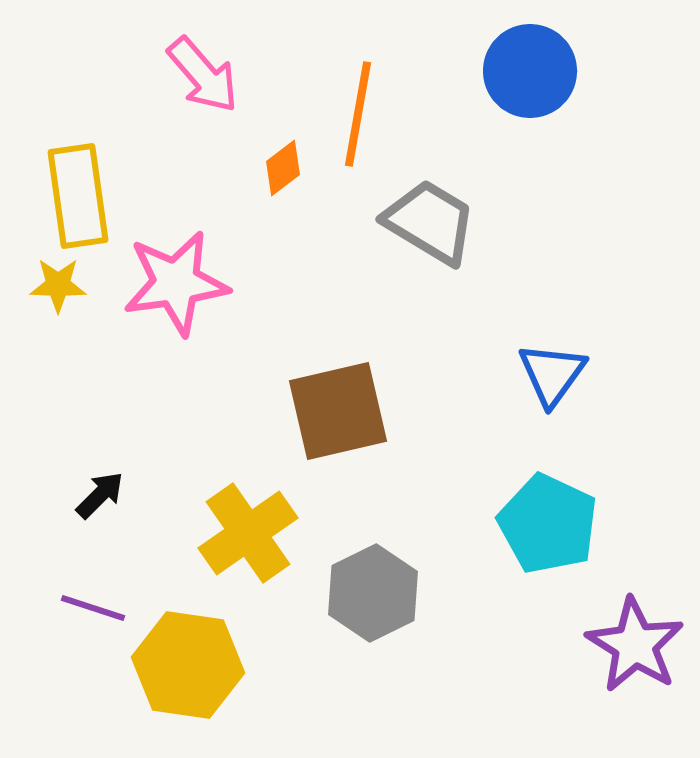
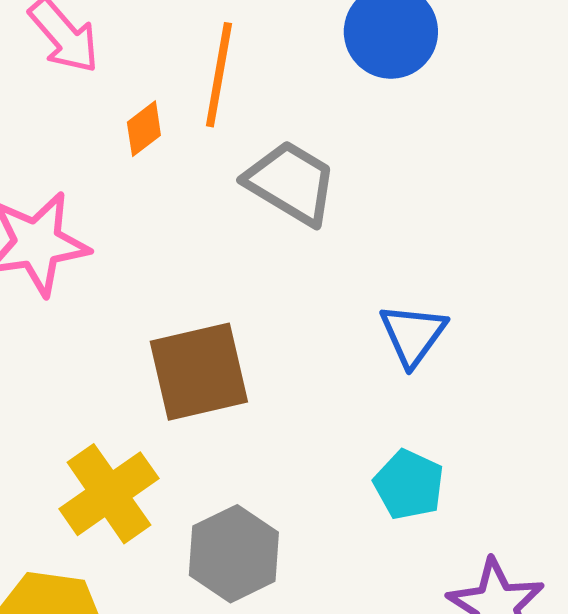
cyan pentagon: (548, 524) -> (409, 485), size x0.7

